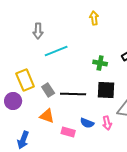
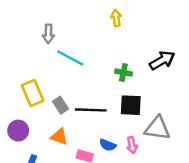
cyan line: (56, 51) -> (70, 58), turned 50
purple circle: (13, 101) -> (18, 131), moved

